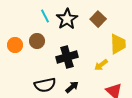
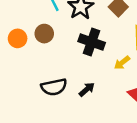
black cross: (67, 57) -> (92, 42), moved, turned 35

